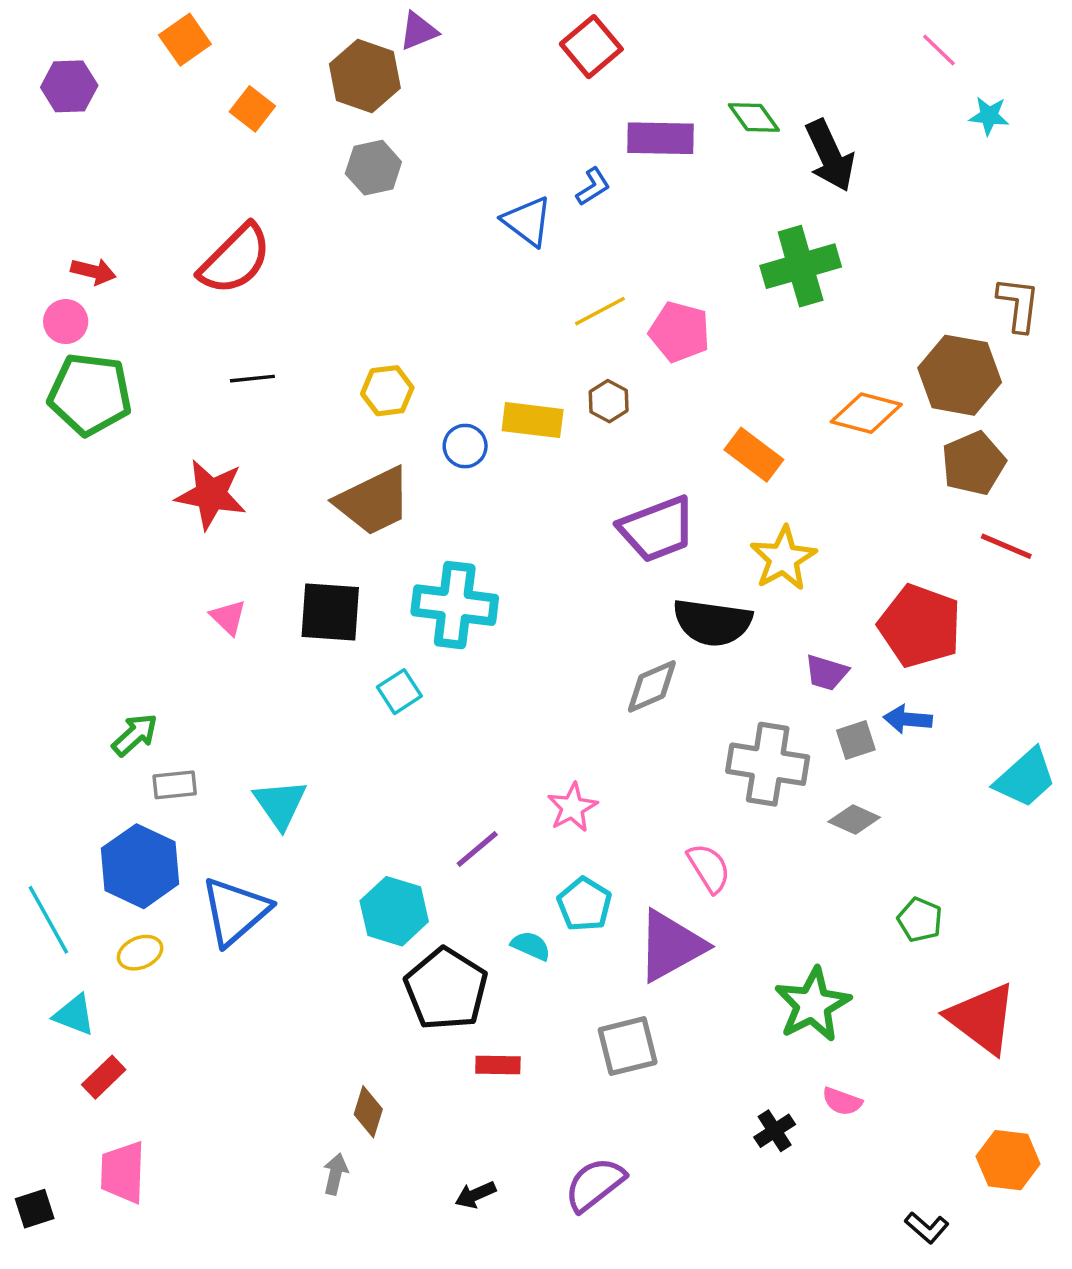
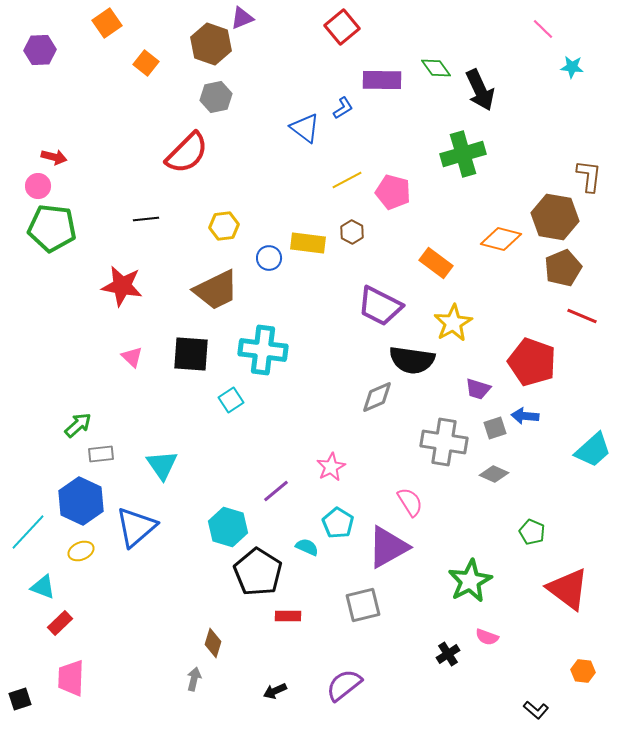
red semicircle: (235, 259) -> (187, 153), moved
purple trapezoid: (657, 529) -> (380, 306), turned 48
cyan line: (48, 920) -> (28, 532), turned 72
orange hexagon: (1008, 1160) -> (583, 671), size x0.7

